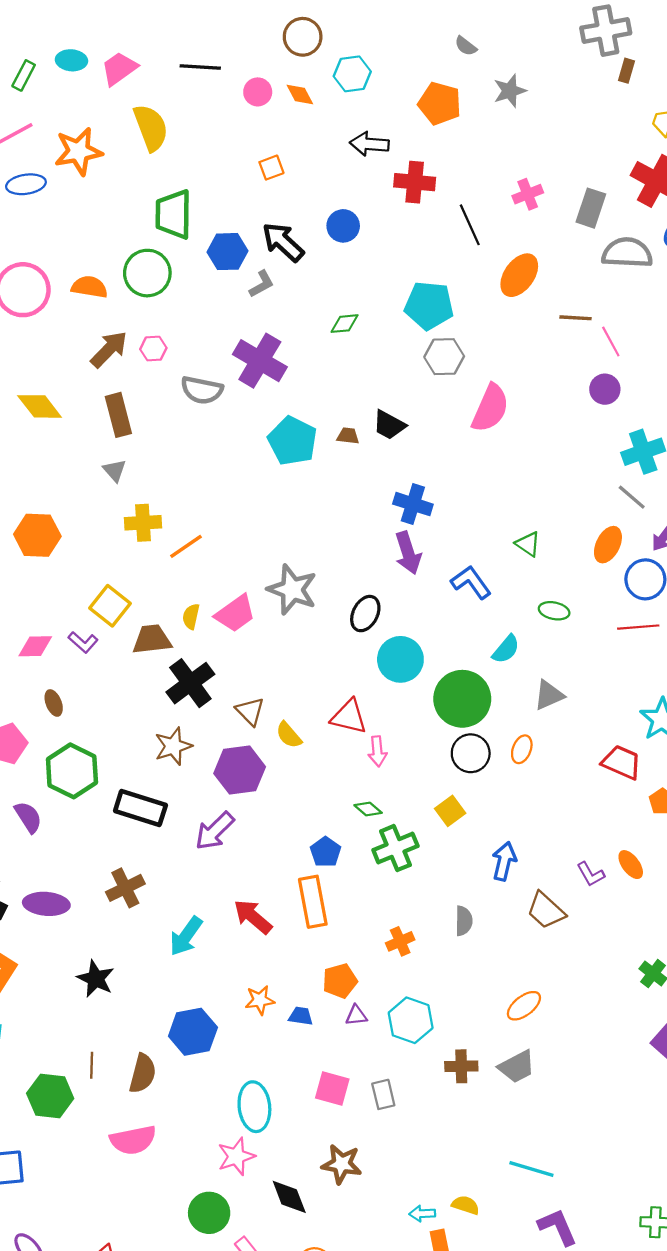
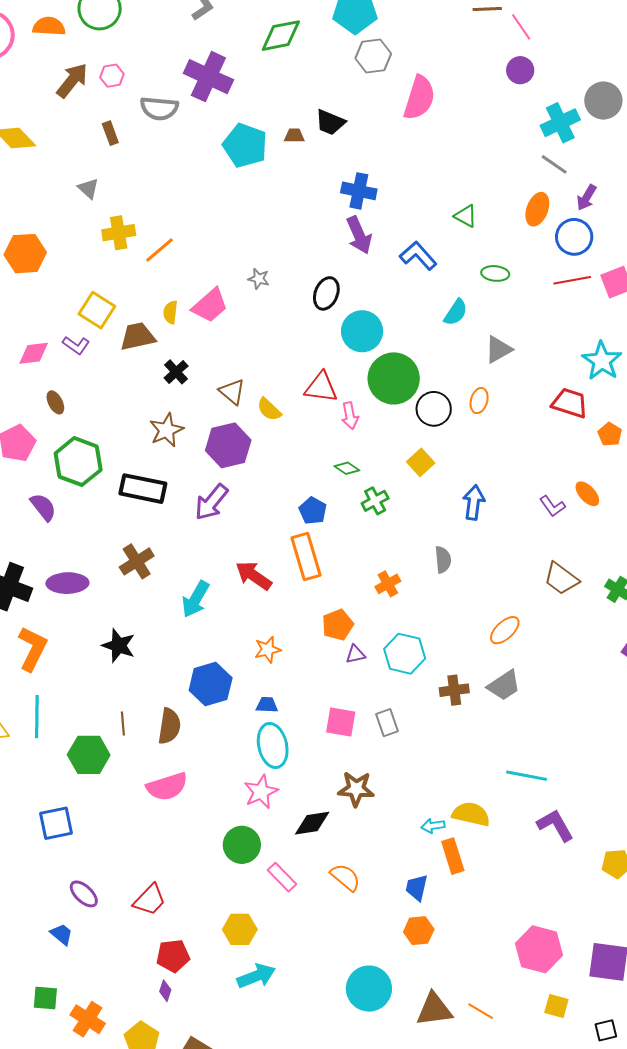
green diamond: (345, 324) -> (281, 36), size x1.6
brown rectangle: (118, 415) -> (110, 133), moved, size x0.6
gray star: (292, 590) -> (259, 279), size x0.5
black cross: (190, 683) -> (176, 372), size x0.6
green circle: (462, 699) -> (394, 378), moved
green cross: (395, 848) -> (375, 501), size x0.7
brown trapezoid: (546, 910) -> (561, 579), moved
blue trapezoid: (301, 1016) -> (267, 705), moved
black diamond: (289, 1197) -> (312, 823), turned -72
yellow semicircle: (466, 1205) -> (471, 814), size x1.5

